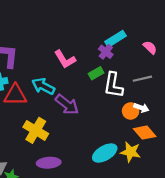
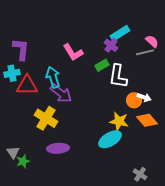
gray line: (142, 79) -> (145, 52), moved
cyan arrow: (43, 86) -> (53, 77), turned 45
purple arrow: (67, 105) -> (61, 93), moved
yellow star: (131, 152) -> (119, 121), moved

